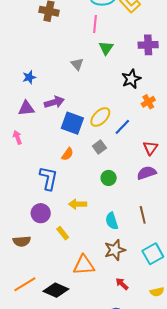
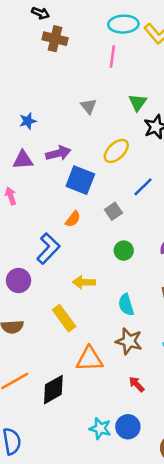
green triangle: (106, 48) -> (138, 102), moved
yellow ellipse: (100, 117) -> (116, 151), moved
blue L-shape: (49, 178) -> (48, 249), turned 30
purple circle: (41, 213) -> (19, 280), moved
yellow rectangle: (63, 233) -> (64, 318), size x1.5
brown star: (115, 250) -> (129, 341), turned 30
black diamond: (56, 290) -> (53, 390), turned -55

